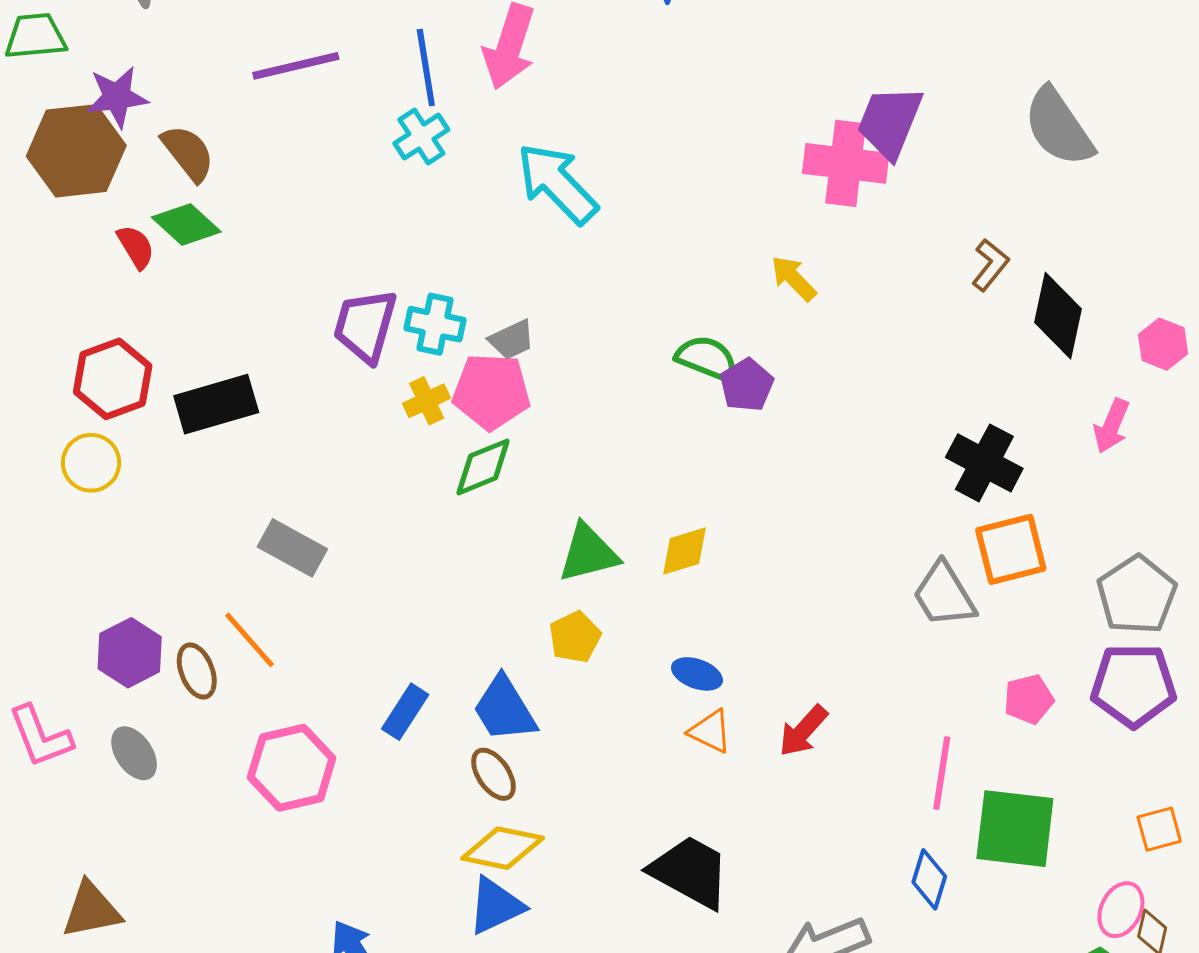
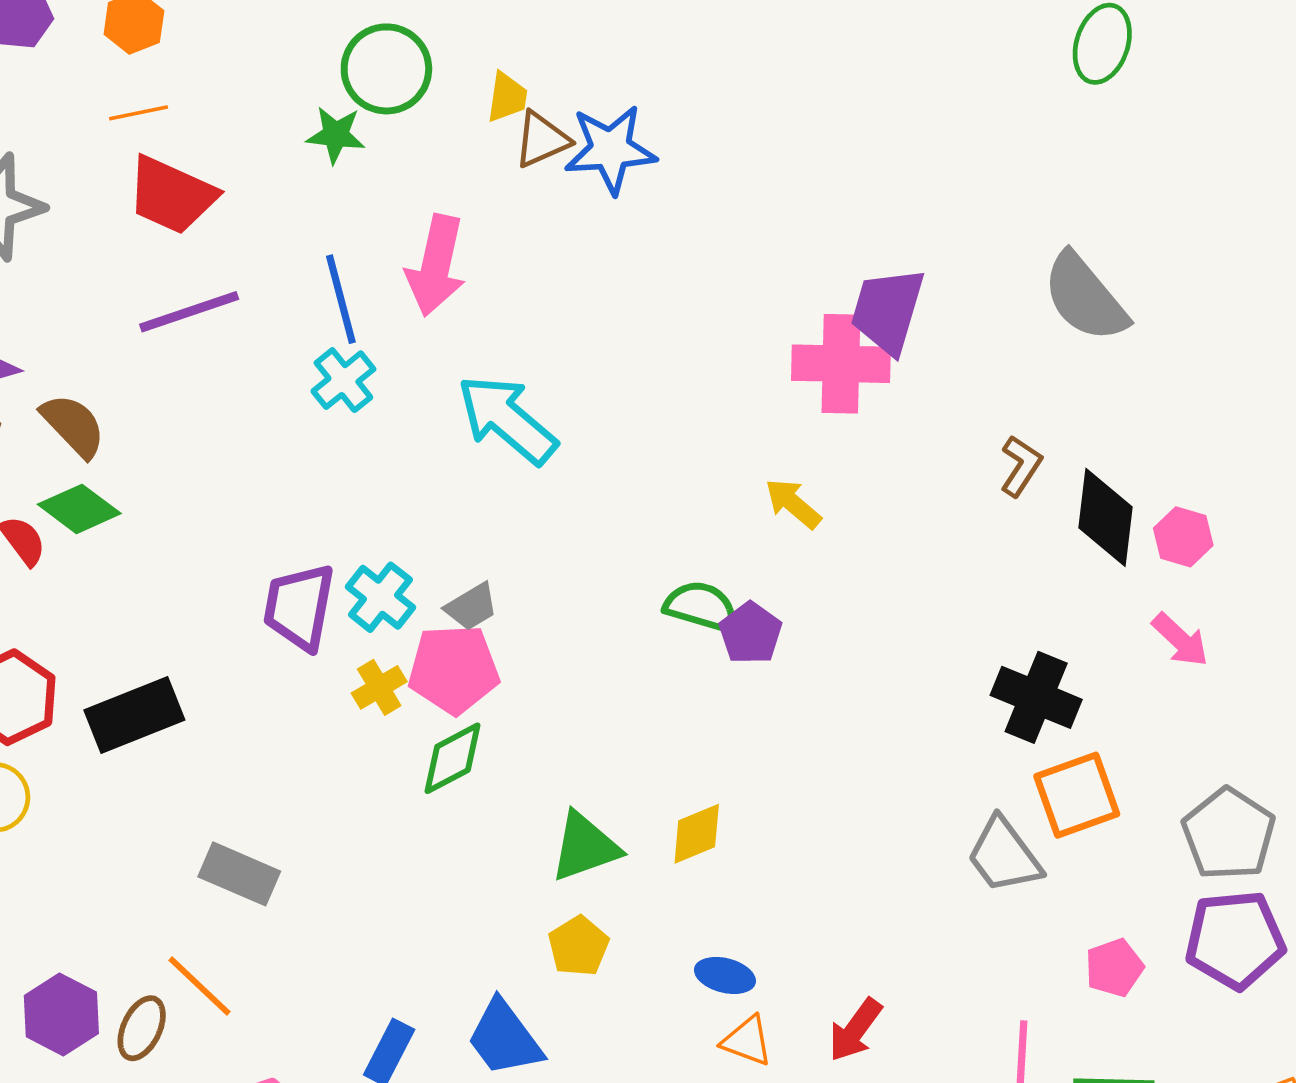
cyan cross: (435, 324) -> (380, 597), turned 32
pink hexagon: (1163, 344) -> (1183, 537), moved
pink arrow: (1111, 426) -> (1180, 640), turned -64
brown ellipse: (197, 671) -> (142, 1028), turned 52

